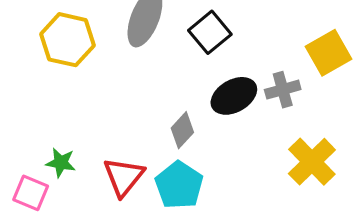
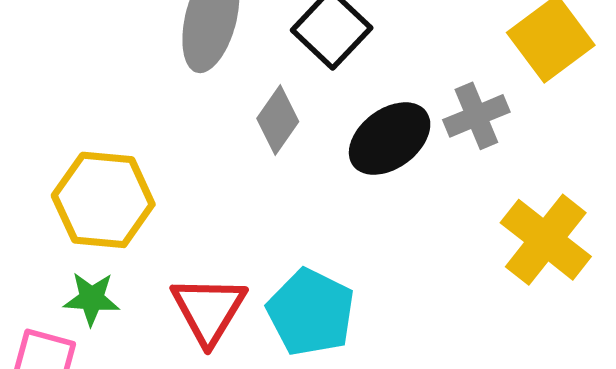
yellow hexagon: (68, 40) -> (103, 200), moved
gray diamond: (182, 130) -> (278, 120), moved

